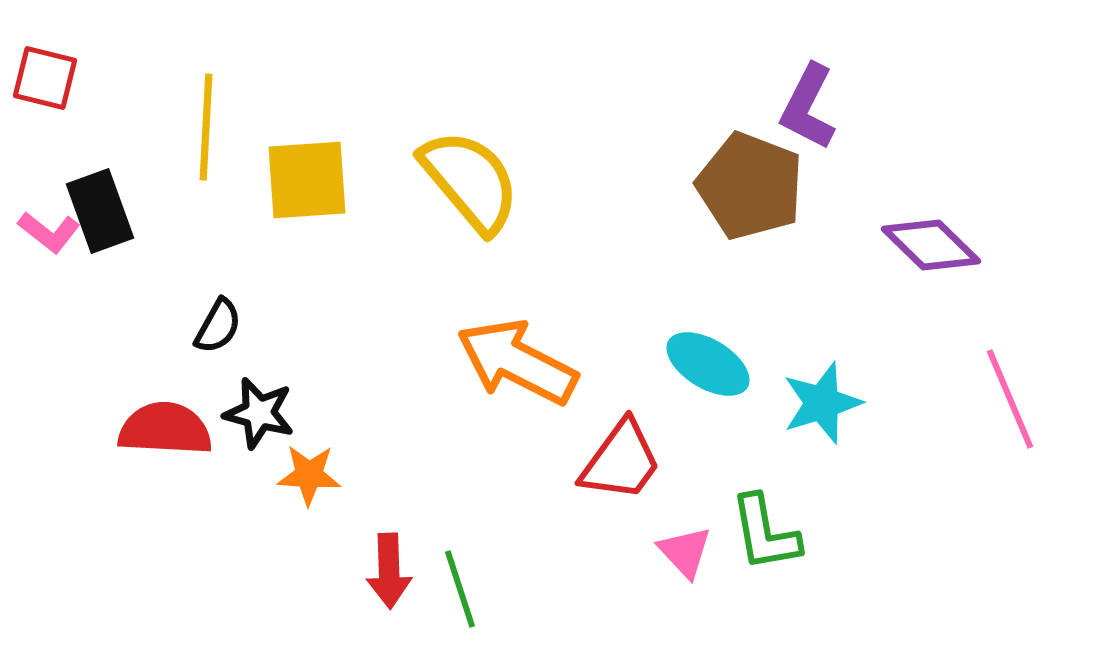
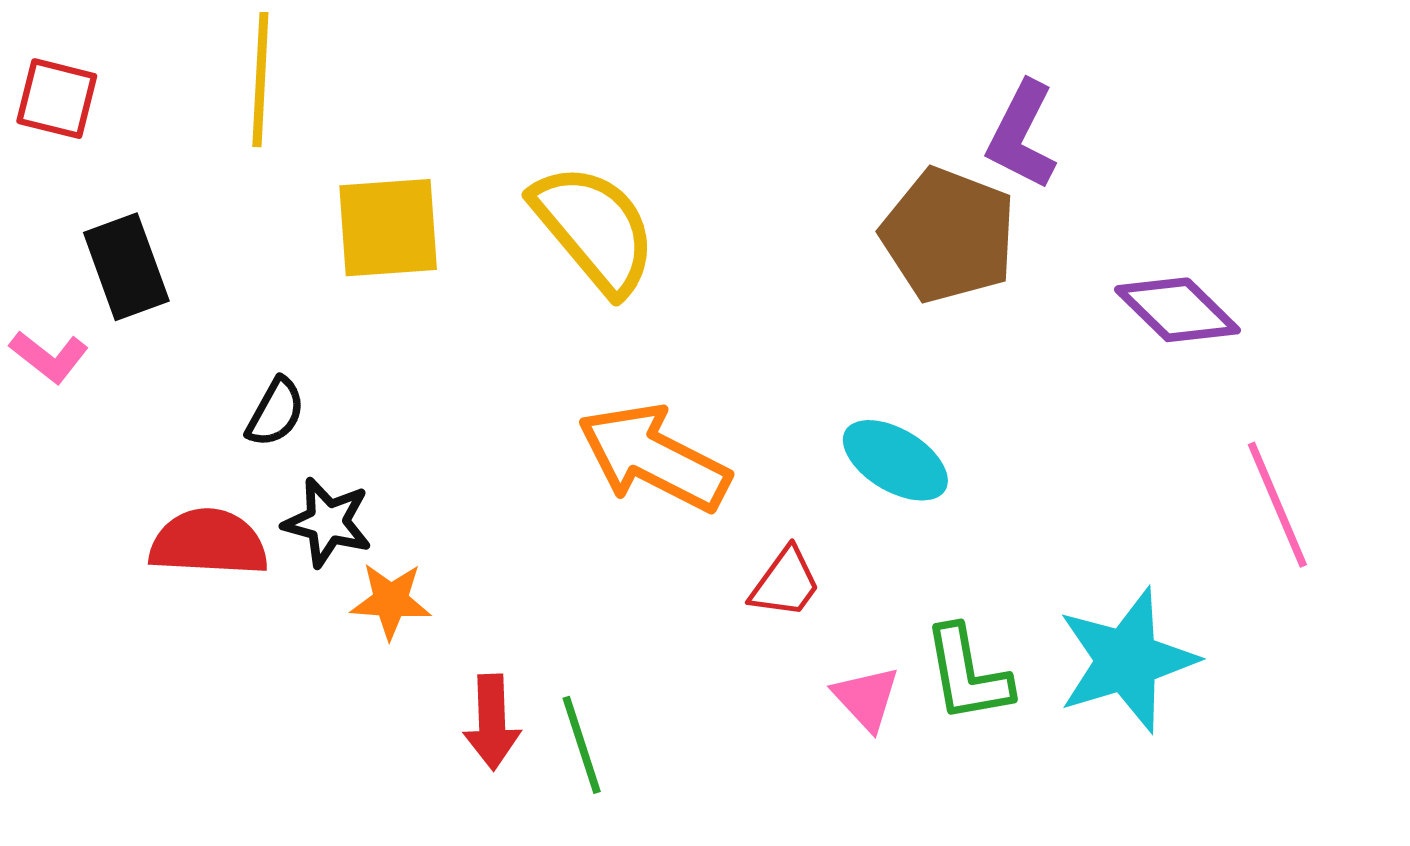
yellow line: (206, 127) -> (260, 80), moved
pink L-shape: (49, 232) -> (49, 357), moved
cyan star: (822, 403) -> (1127, 660), moved, size x1.4
red trapezoid: (621, 461) -> (785, 583), size x0.7

